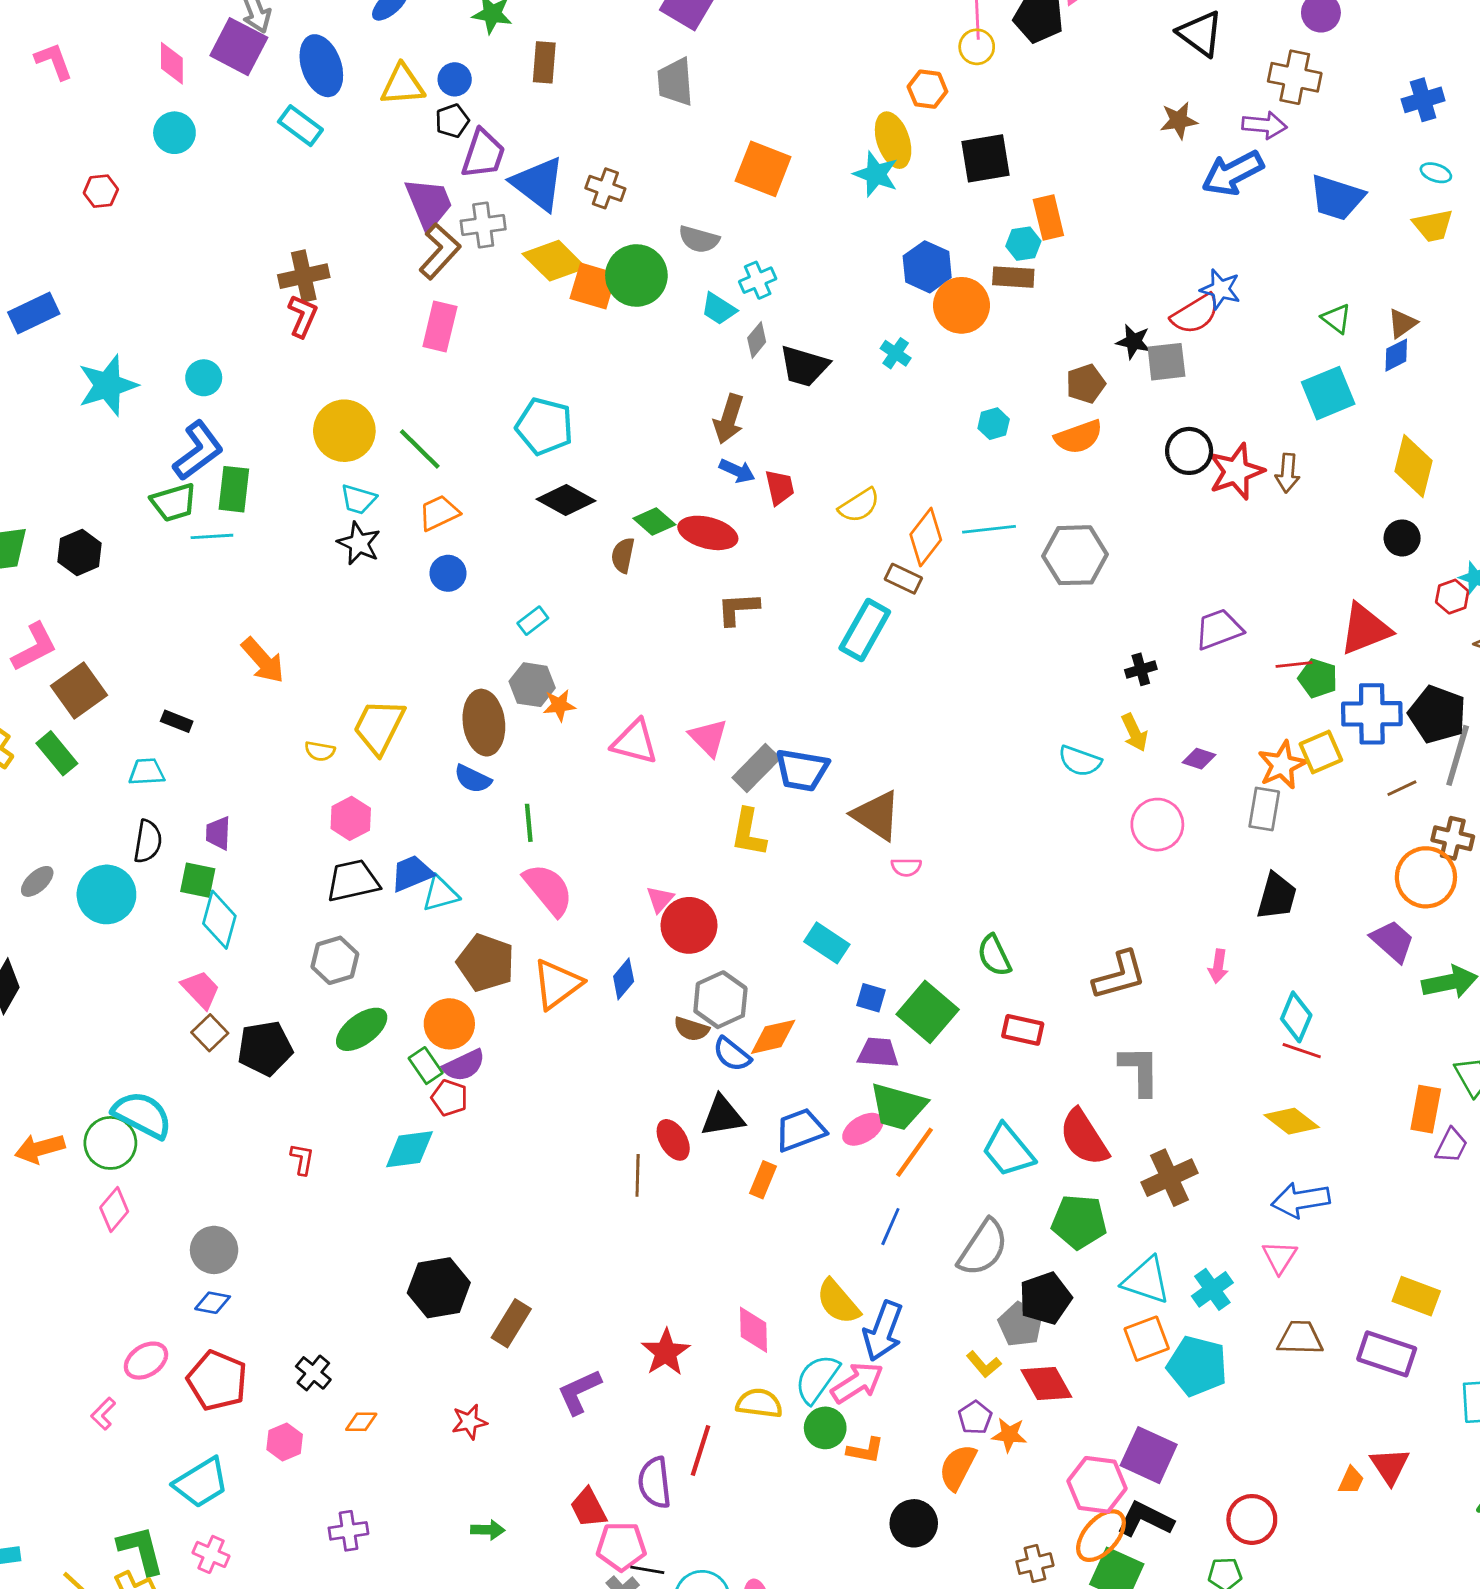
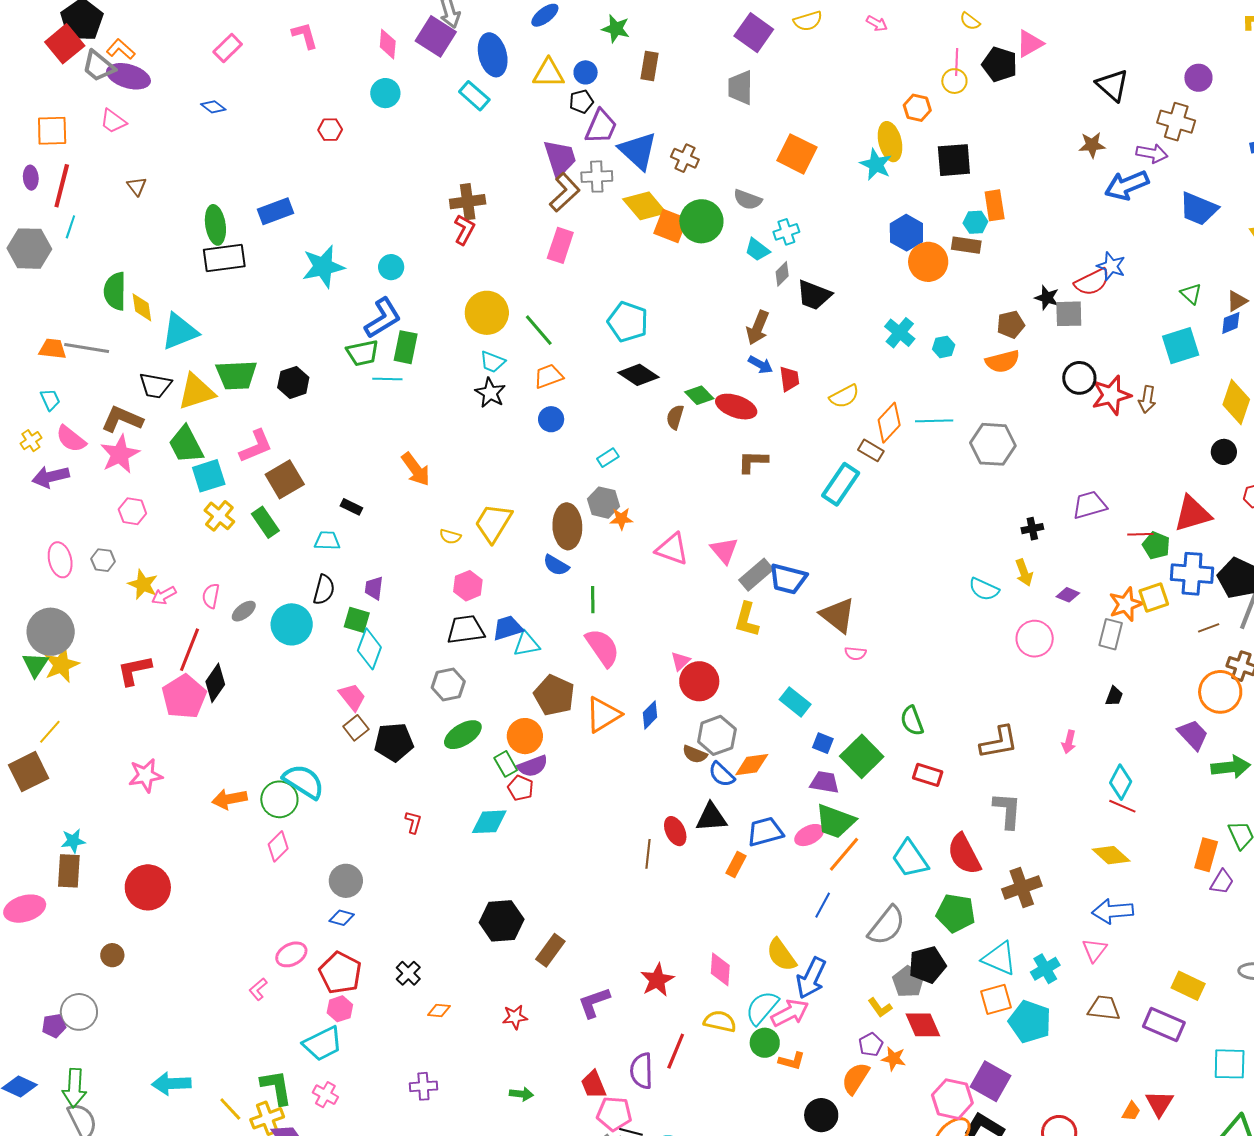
cyan cross: (896, 353) -> (900, 333), moved, size x1.4
black trapezoid: (1277, 896) -> (1114, 696), size x0.6
pink hexagon: (285, 1442) -> (340, 1009), moved

